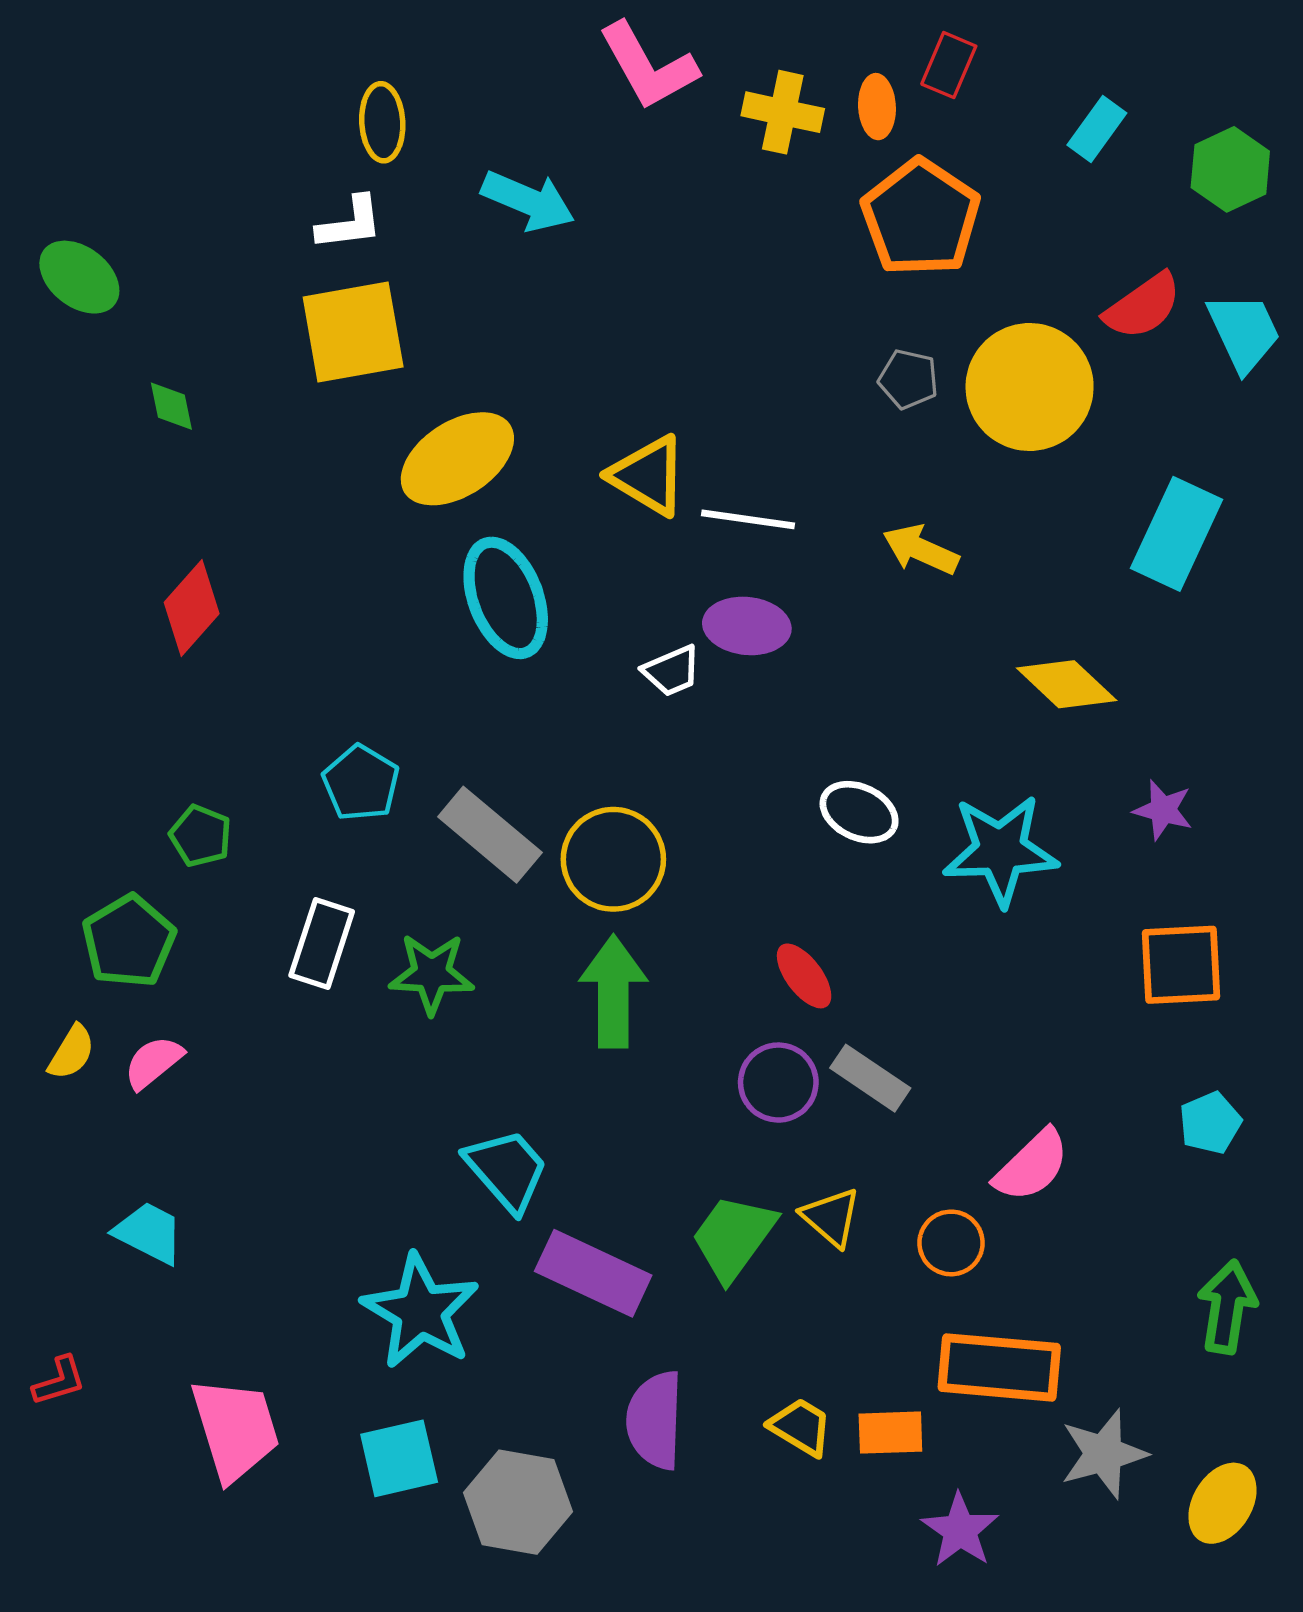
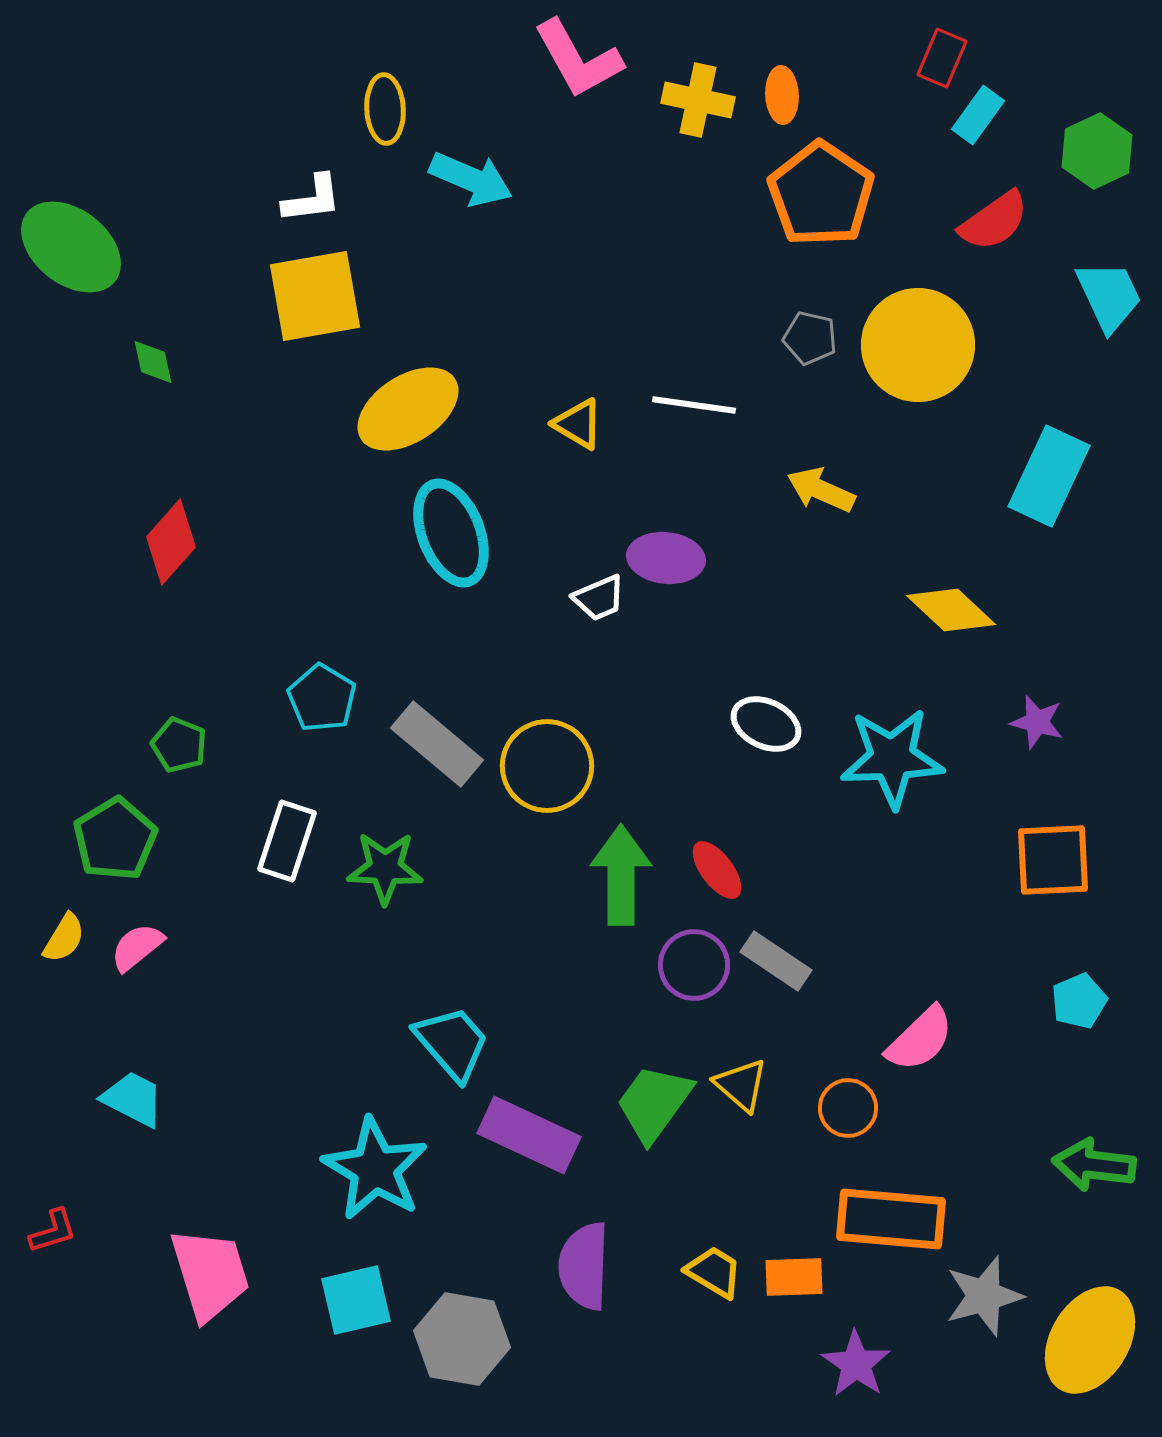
red rectangle: (949, 65) -> (942, 58), moved
yellow ellipse: (382, 122) -> (385, 109), moved
green ellipse: (79, 277) -> (71, 247), size x1.4
red semicircle: (1143, 306) -> (994, 221), moved
yellow triangle: (648, 476) -> (578, 424), size x0.7
white line: (748, 519) -> (694, 405), moved
green arrow: (613, 992) -> (621, 875), moved
green arrow: (1227, 1307) -> (1094, 1165), turned -92
yellow ellipse: (1222, 1503) -> (1090, 1340), size x1.5

